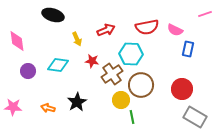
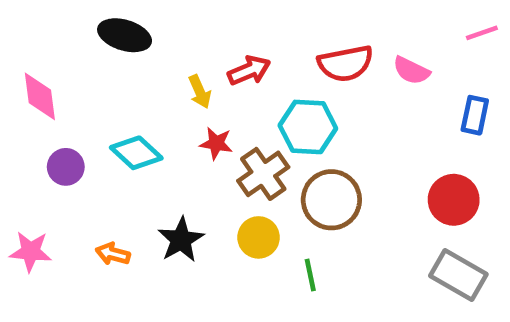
yellow arrow: (77, 39) -> (200, 92), moved
blue rectangle: (188, 49) -> (475, 115), moved
cyan diamond: (58, 65) -> (136, 153), turned 35
red circle: (182, 89) -> (454, 200), moved
yellow circle: (121, 100) -> (259, 237), moved

